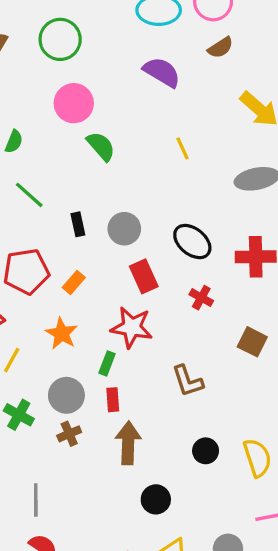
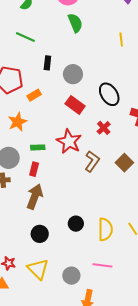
green line: (29, 195) -> (25, 37), turned -36
red rectangle: (144, 276) -> (75, 105), turned -48
red star: (132, 327) -> (69, 141), moved
green rectangle: (107, 363) -> (38, 147), turned 48
brown L-shape: (188, 381) -> (92, 161), moved, turned -145
black circle: (206, 451) -> (76, 224), moved

